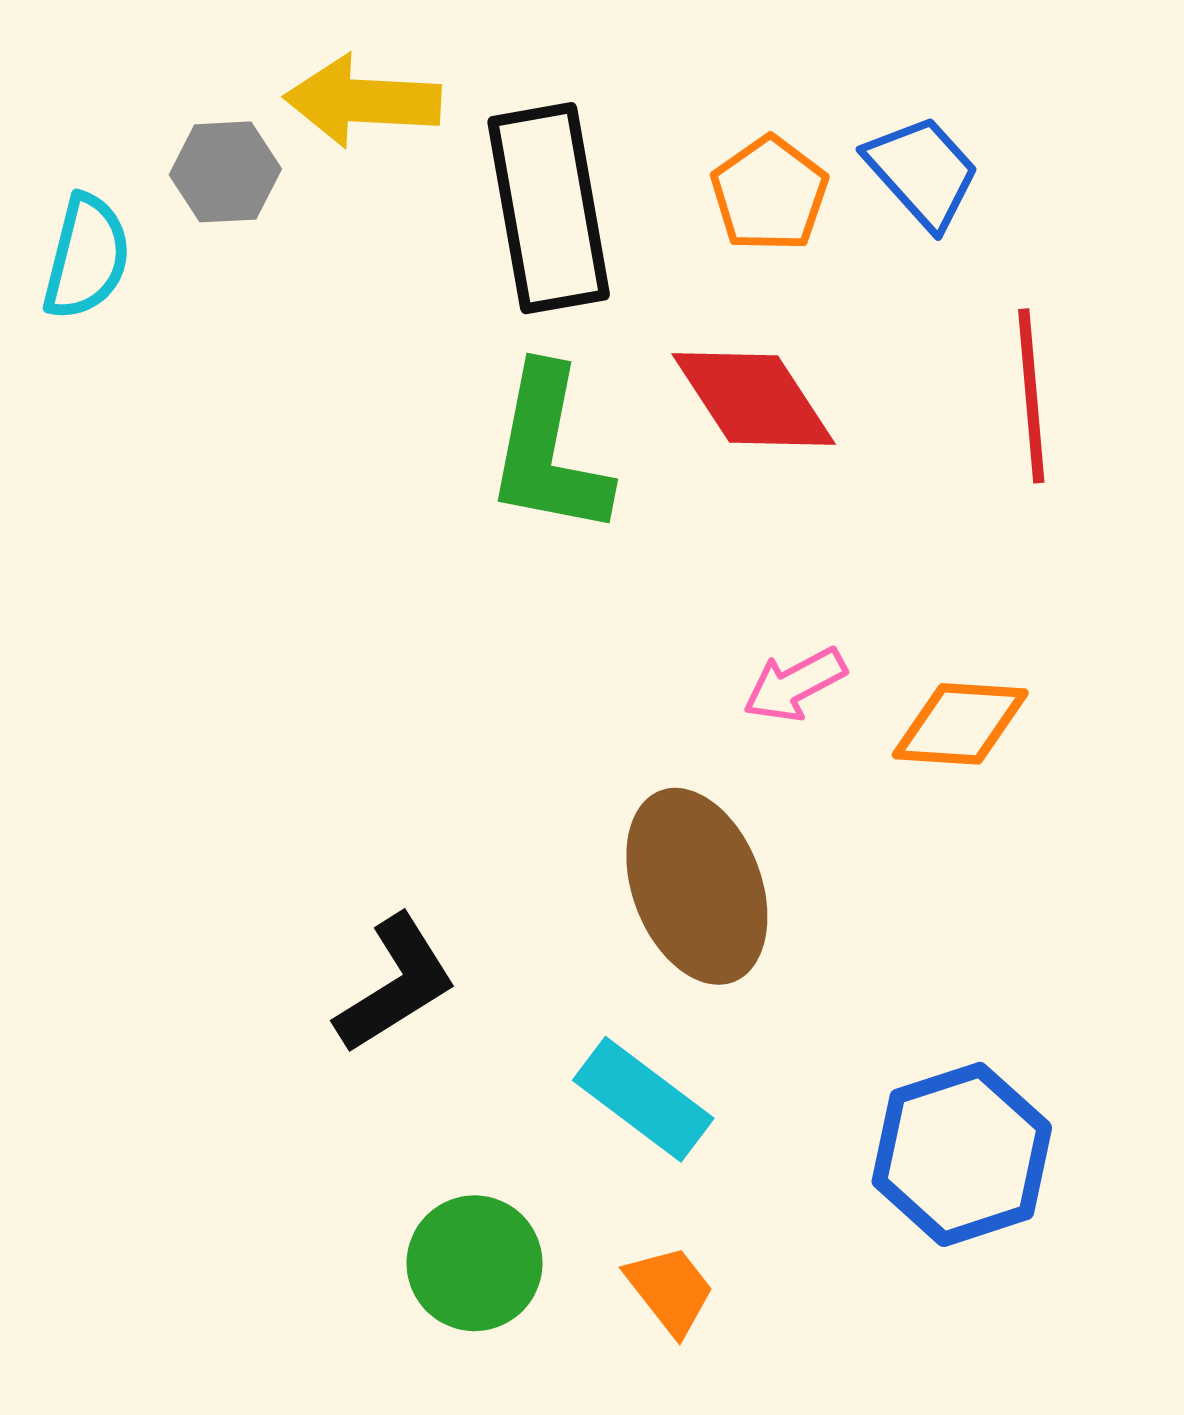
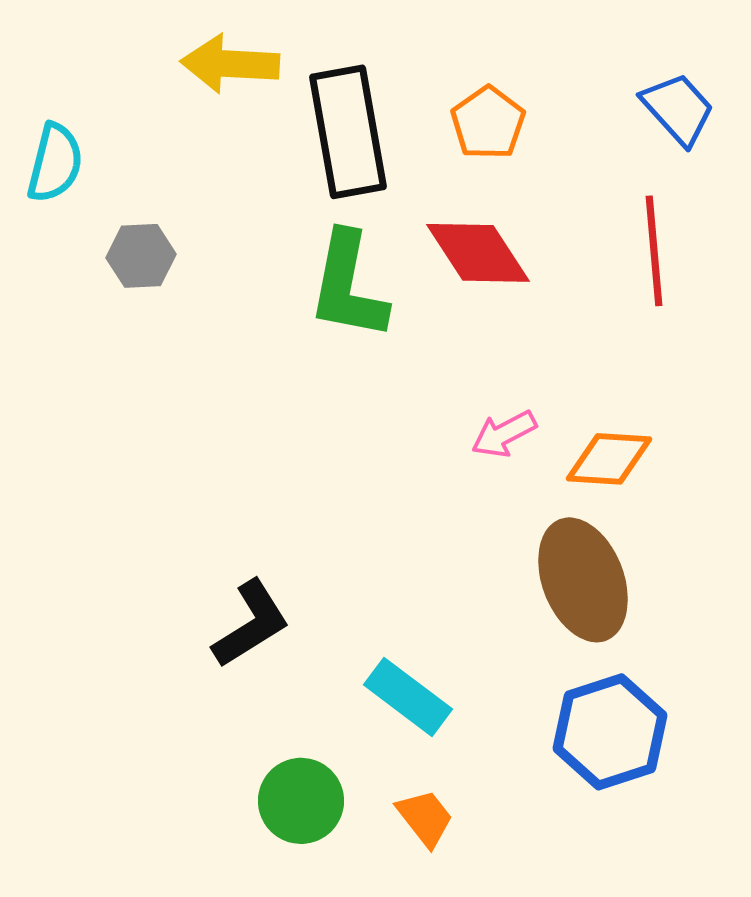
gray hexagon: (225, 172) -> (141, 256), moved
blue trapezoid: (922, 172) -> (678, 109), moved
brown ellipse: (697, 886) -> (583, 580), moved

